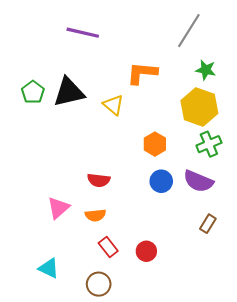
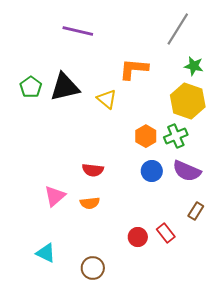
green cross: (209, 144) -> (176, 136), moved
red rectangle: (108, 247) -> (166, 233), moved

